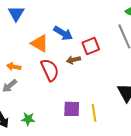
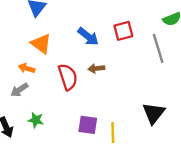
orange triangle: (40, 43) -> (41, 44), moved
red square: (91, 46) -> (123, 31), moved
green star: (28, 119) -> (36, 120), moved

